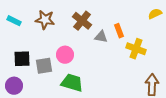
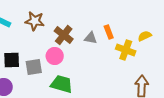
yellow semicircle: (155, 14) -> (145, 36), moved
brown cross: (82, 21) -> (64, 35), moved

